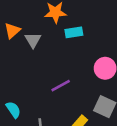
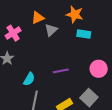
cyan semicircle: (13, 110) -> (29, 79), moved, turned 48

